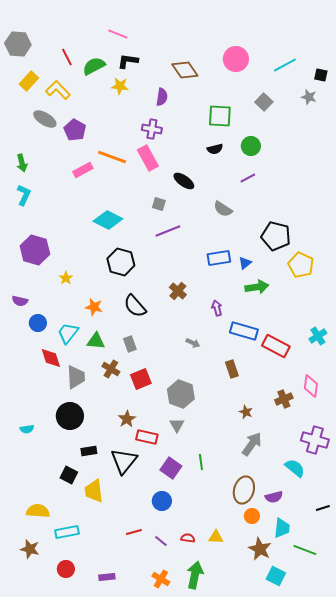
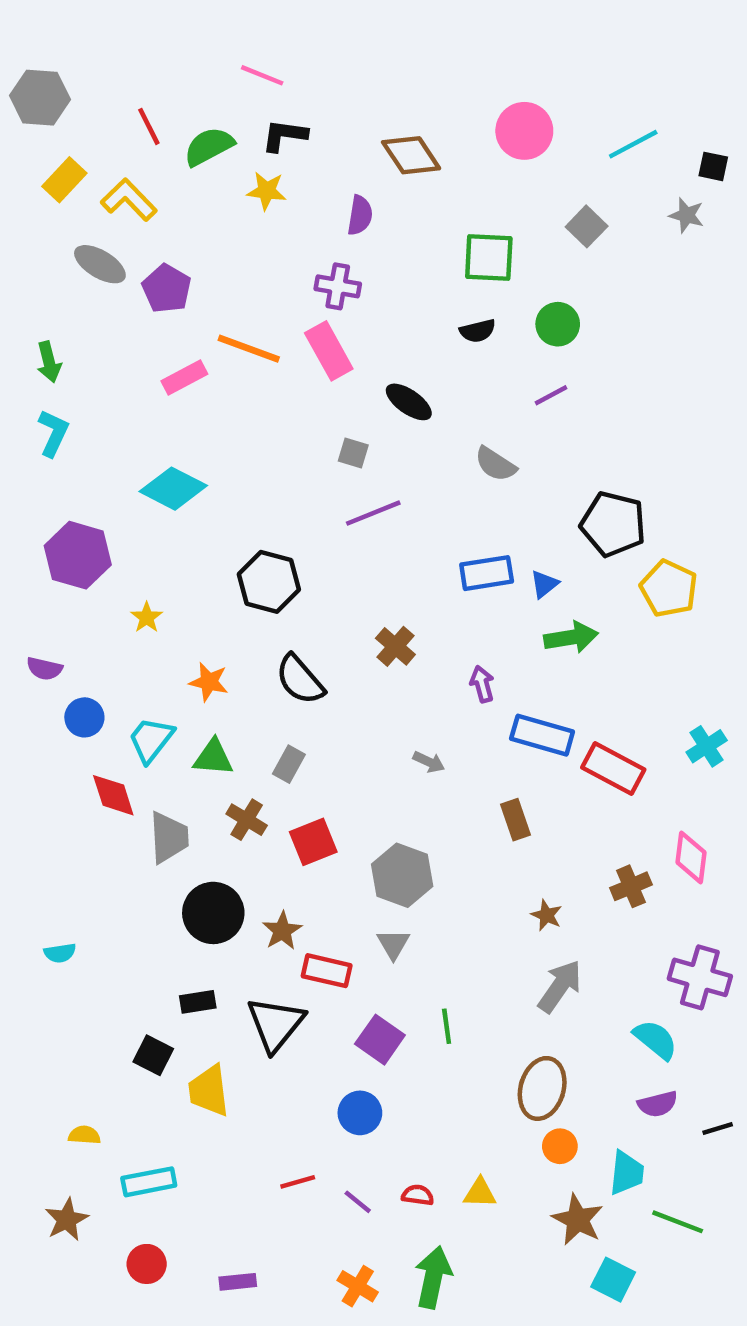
cyan diamond: (108, 220) -> (173, 489), moved
gray rectangle: (130, 344) -> (289, 764), turned 49
black circle: (70, 416) -> (213, 913), moved
purple semicircle: (274, 497) -> (658, 1104), moved
yellow semicircle: (38, 511) -> (84, 1135), size x0.6
brown star: (30, 549) -> (67, 1220), turned 30

